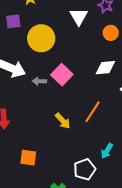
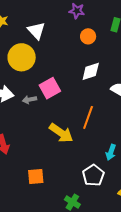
white triangle: (79, 17) -> (36, 31), moved
pink square: (62, 75) -> (50, 88), turned 30
yellow arrow: (63, 121) -> (61, 133), size x1.4

